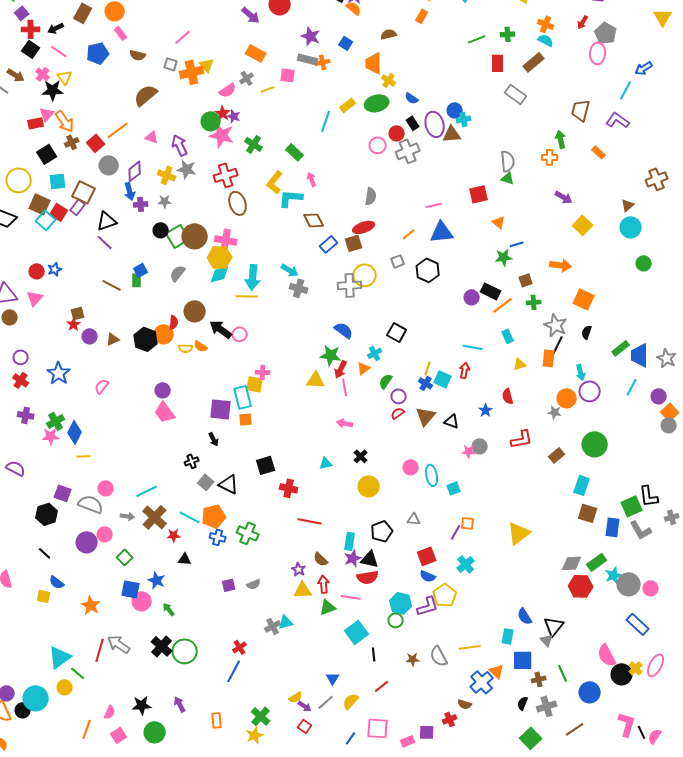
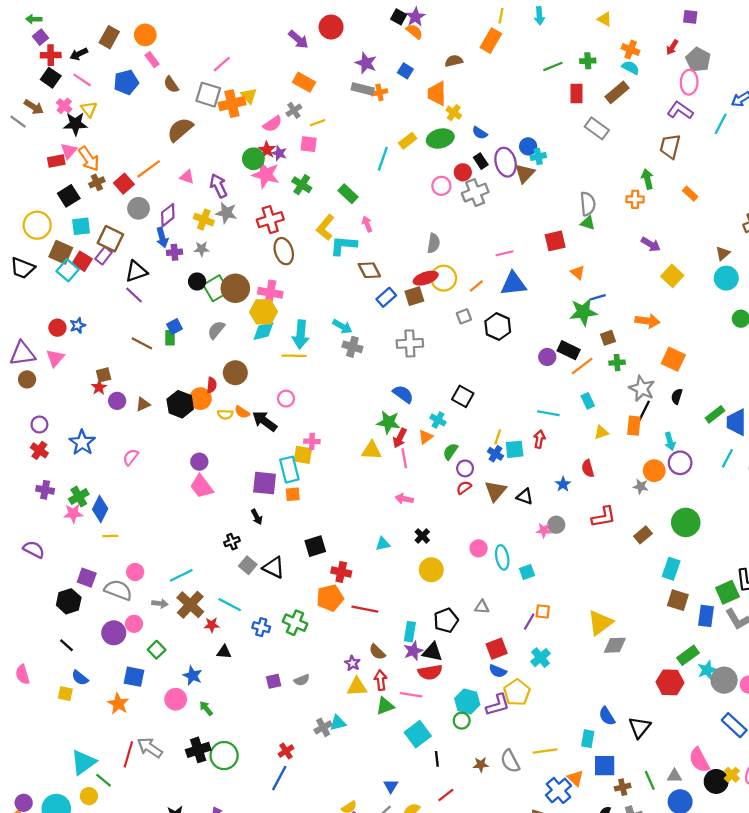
orange rectangle: (422, 16) -> (491, 41), size x1.5
brown semicircle: (138, 55) -> (171, 84), turned 42
gray square: (171, 64) -> (208, 95), size x1.6
pink square: (288, 75) -> (309, 144), moved
purple L-shape: (618, 120) -> (680, 110), moved
brown triangle: (452, 134) -> (525, 173), turned -42
green star: (504, 257) -> (583, 312), size x1.4
yellow circle: (365, 275) -> (444, 278), moved
black arrow: (221, 329) -> (265, 421), moved
cyan cross: (375, 353) -> (438, 420), turned -32
cyan square: (443, 379) -> (515, 449), turned -30
orange pentagon: (214, 516) -> (330, 598), moved
gray diamond: (572, 563) -> (615, 645), moved
blue square: (131, 589) -> (134, 677), moved
gray triangle: (547, 640) -> (674, 776), moved, turned -48
black cross: (162, 646) -> (198, 750), turned 30

